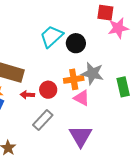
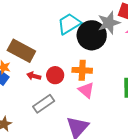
black circle: (76, 43) -> (92, 35), size x1.5
gray star: (92, 73) -> (109, 23), moved, turned 30

